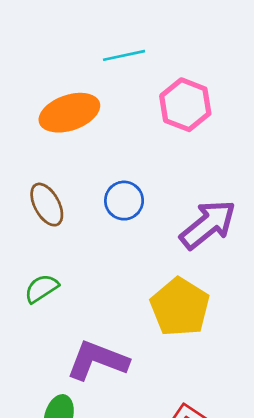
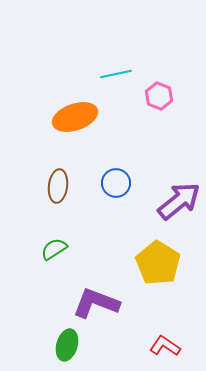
pink hexagon: (185, 105) -> (159, 96), moved, size x0.7
brown ellipse: (47, 205) -> (58, 186), turned 36

